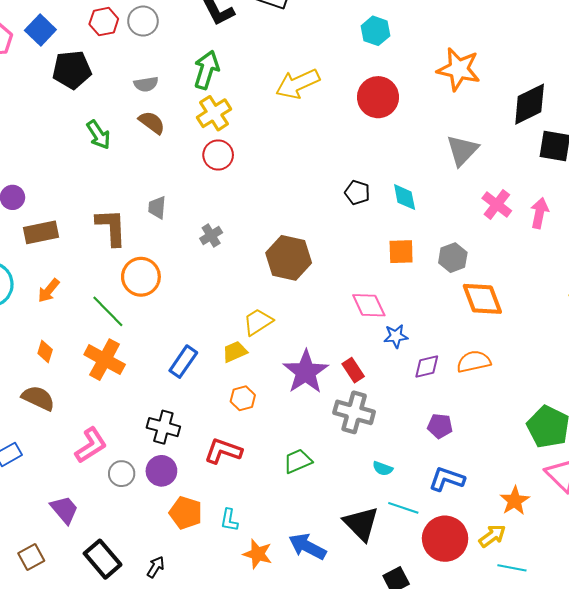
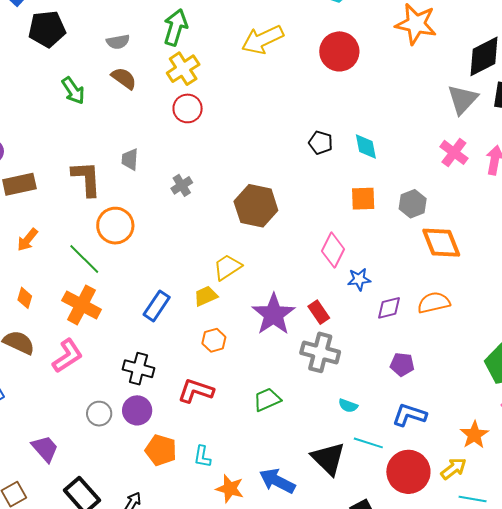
gray triangle: (462, 150) -> (463, 99), moved
pink diamond: (369, 305) -> (333, 250), turned 52
pink L-shape: (91, 445) -> (68, 356), moved

